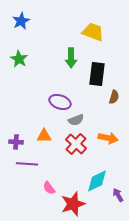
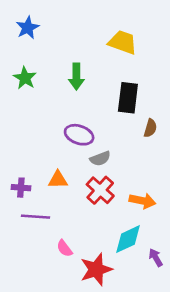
green arrow: (71, 58) -> (76, 77), moved
orange arrow: (108, 138) -> (142, 201), moved

